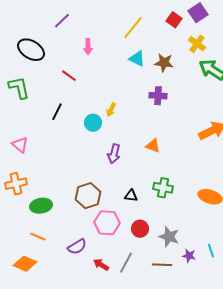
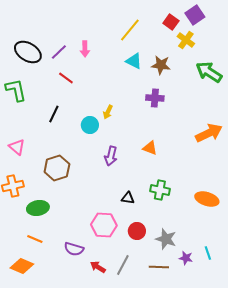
purple line: (62, 21) -> (59, 52), moved
yellow cross: (197, 44) -> (186, 40), moved
brown hexagon: (88, 196) -> (57, 168), moved
purple semicircle: (77, 247) -> (74, 249), turned 48

